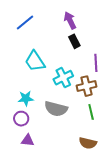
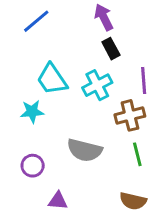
cyan cross: (63, 78) -> (97, 85), moved
cyan star: (26, 98) -> (32, 112), moved
purple triangle: (28, 140) -> (58, 201), moved

